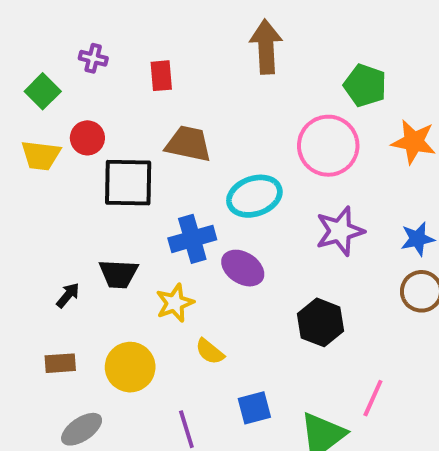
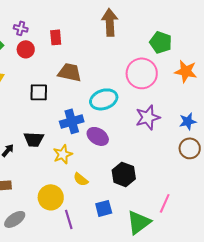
red circle: (87, 138) -> (26, 49), moved
black square: (128, 183) -> (39, 92), size x0.7
black hexagon: (320, 322) -> (124, 174), moved
yellow circle: (130, 367) -> (51, 197), moved

